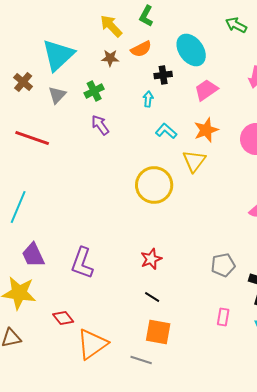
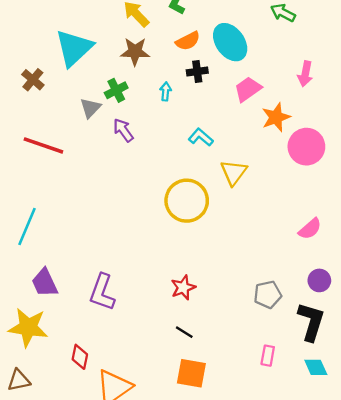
orange semicircle: (141, 49) -> (188, 41), moved
brown star: (110, 58) -> (135, 52), size x1.4
gray triangle: (57, 95) -> (90, 108), moved
cyan arrow: (148, 99) -> (166, 91), moved
orange star: (206, 130) -> (276, 117), moved
red diamond: (63, 318) -> (80, 357), turned 50

